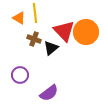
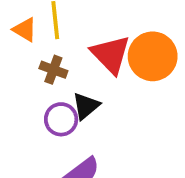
black triangle: (51, 48) -> (86, 106), moved
purple circle: (20, 75) -> (61, 119), moved

